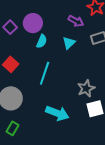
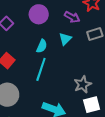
purple circle: (33, 23) -> (39, 14), moved
cyan semicircle: (42, 41) -> (42, 46), moved

